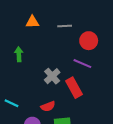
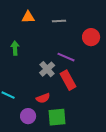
red circle: (89, 41) -> (91, 37), moved
purple line: (82, 64) -> (66, 57), moved

